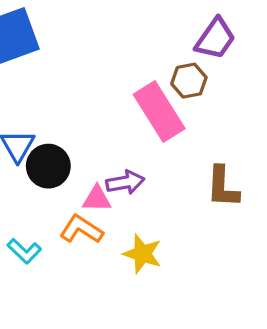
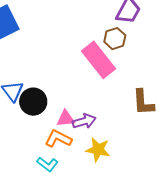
purple arrow: (125, 182) -> (84, 121), moved
cyan L-shape: (24, 251) -> (47, 164), moved

